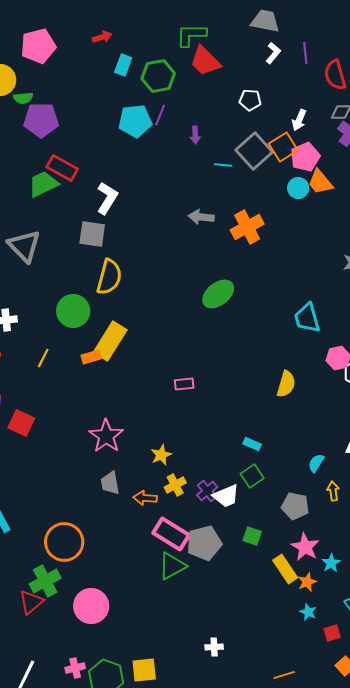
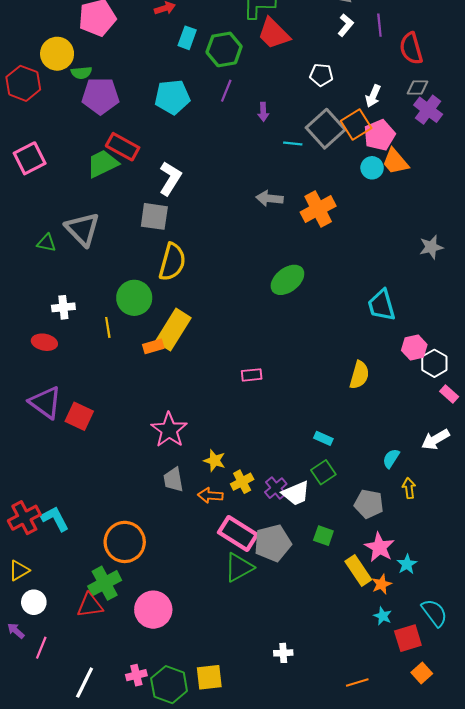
cyan pentagon: (135, 121) -> (172, 97), moved
yellow line: (43, 358) -> (108, 327), moved, turned -36
yellow star: (161, 455) -> (215, 461), moved, turned -30
red triangle: (31, 602) -> (90, 605), turned 32
red square: (332, 633) -> (408, 638), size x1.5

